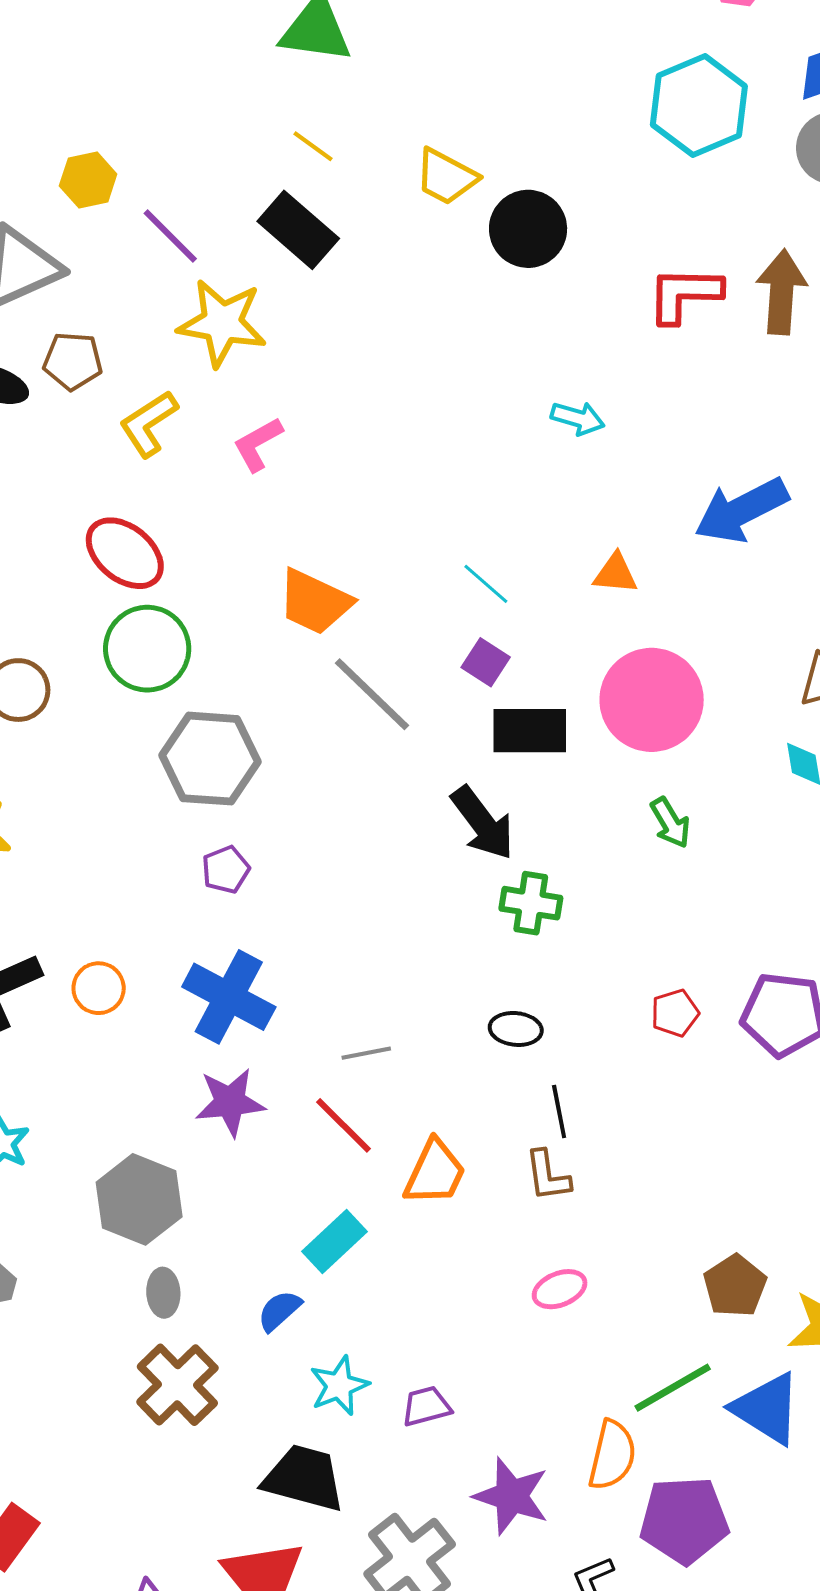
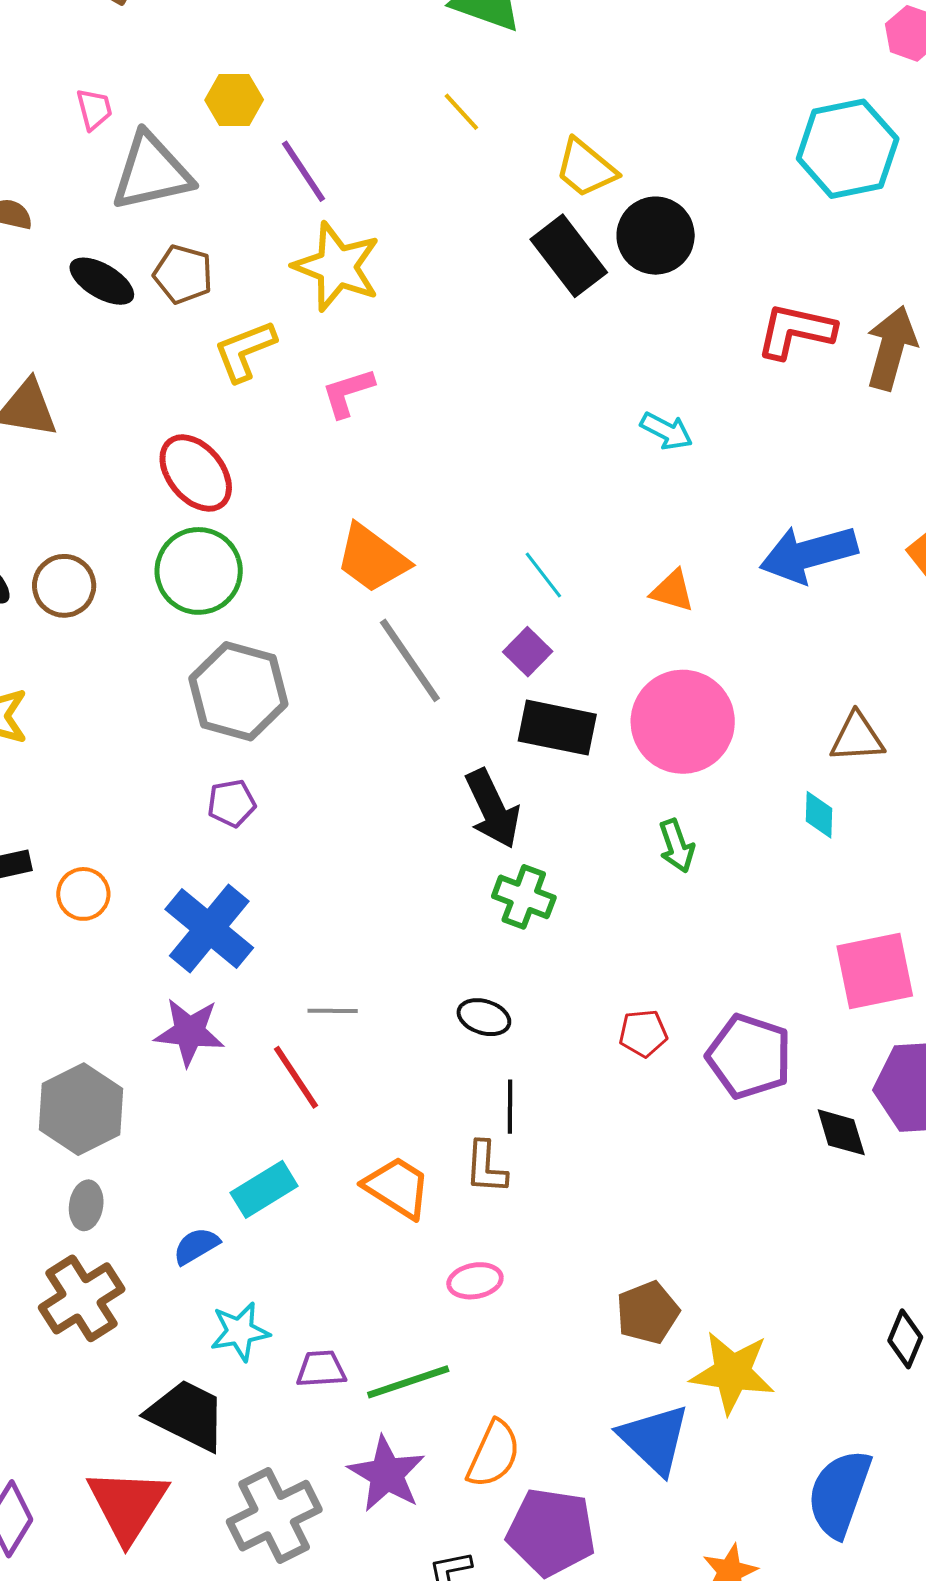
black rectangle: (298, 230) -> (569, 256), moved
orange trapezoid: (435, 1173) -> (397, 1187), moved, turned -94
green line: (673, 1388) -> (408, 1382), moved

